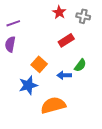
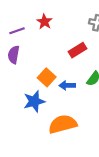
red star: (59, 12) -> (44, 22), moved
blue arrow: (64, 75) -> (67, 85), moved

